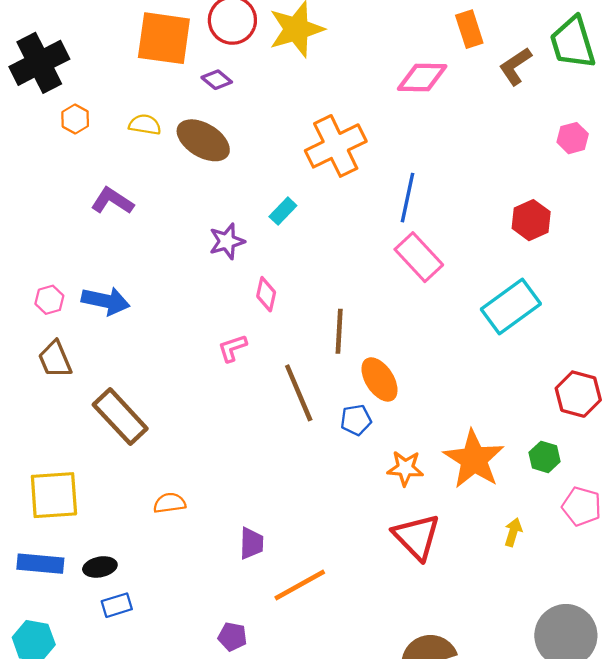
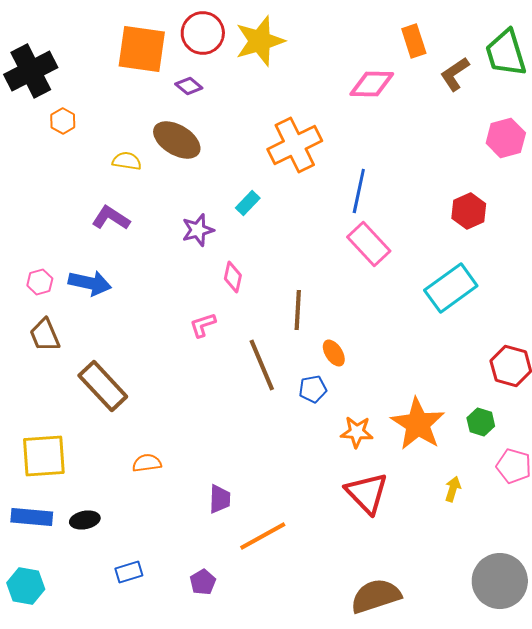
yellow semicircle: (145, 125) -> (127, 161), moved
pink hexagon: (573, 138) -> (506, 138), size x1.4
purple L-shape: (112, 201) -> (111, 218), moved
orange ellipse: (380, 379) -> (334, 353), size x0.7
blue rectangle: (117, 605) -> (129, 572), moved
purple pentagon: (232, 637) -> (203, 582), turned 30

